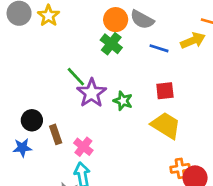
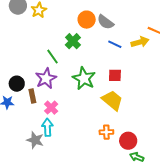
green cross: (111, 44) -> (73, 41), moved
purple star: (92, 93) -> (46, 78), moved
green star: (123, 101) -> (84, 78), size x1.6
orange cross: (180, 168) -> (106, 132), moved

